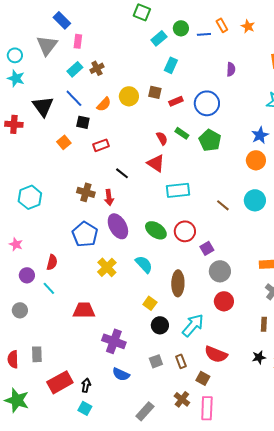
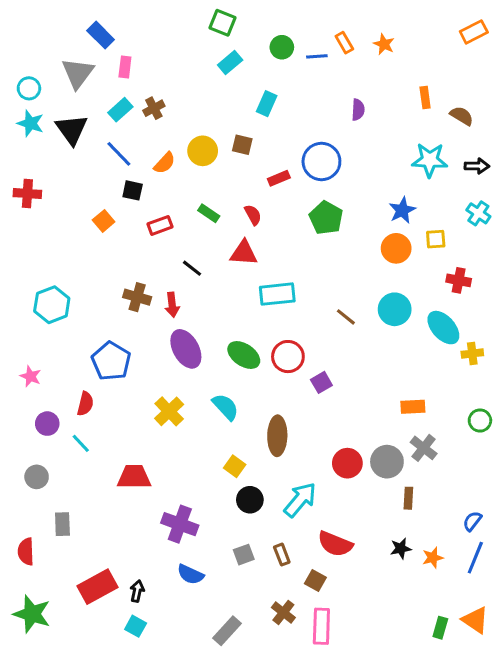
cyan rectangle: (159, 38) -> (230, 62), moved
red rectangle: (176, 101) -> (279, 178), moved
black triangle: (43, 106) -> (72, 130), moved
green rectangle: (182, 133) -> (209, 213), moved
red triangle: (156, 163) -> (244, 253), turned -30
blue pentagon: (85, 234) -> (111, 361), moved
gray circle: (220, 271) -> (387, 462), moved
gray rectangle: (37, 354) -> (62, 524), moved

